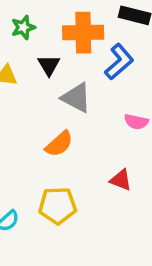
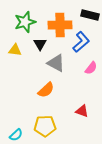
green star: (23, 27) -> (25, 22), size x1.5
pink semicircle: (136, 122) -> (91, 68), moved, turned -64

